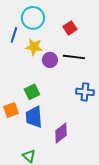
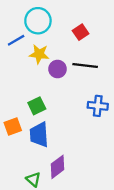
blue line: (14, 35) -> (16, 40), turned 42
purple diamond: (61, 133) -> (58, 167), moved

